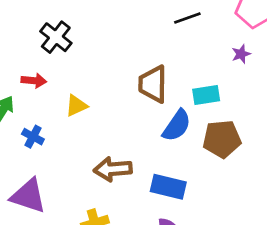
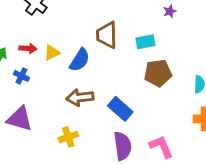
red arrow: (34, 81) -> (28, 48), moved
blue semicircle: (177, 126) -> (80, 60), moved
blue rectangle: (168, 187) -> (120, 109), turned 30

